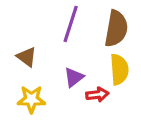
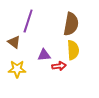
purple line: (71, 24) -> (28, 21), moved
purple triangle: (74, 77) -> (44, 55), turned 32

